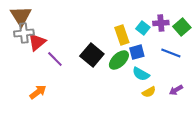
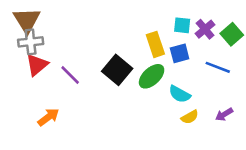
purple cross: (161, 23) -> (205, 29), turned -35
cyan square: (143, 28) -> (182, 25), moved, turned -32
red triangle: (37, 42) -> (37, 65), moved
blue square: (137, 52) -> (180, 53), moved

